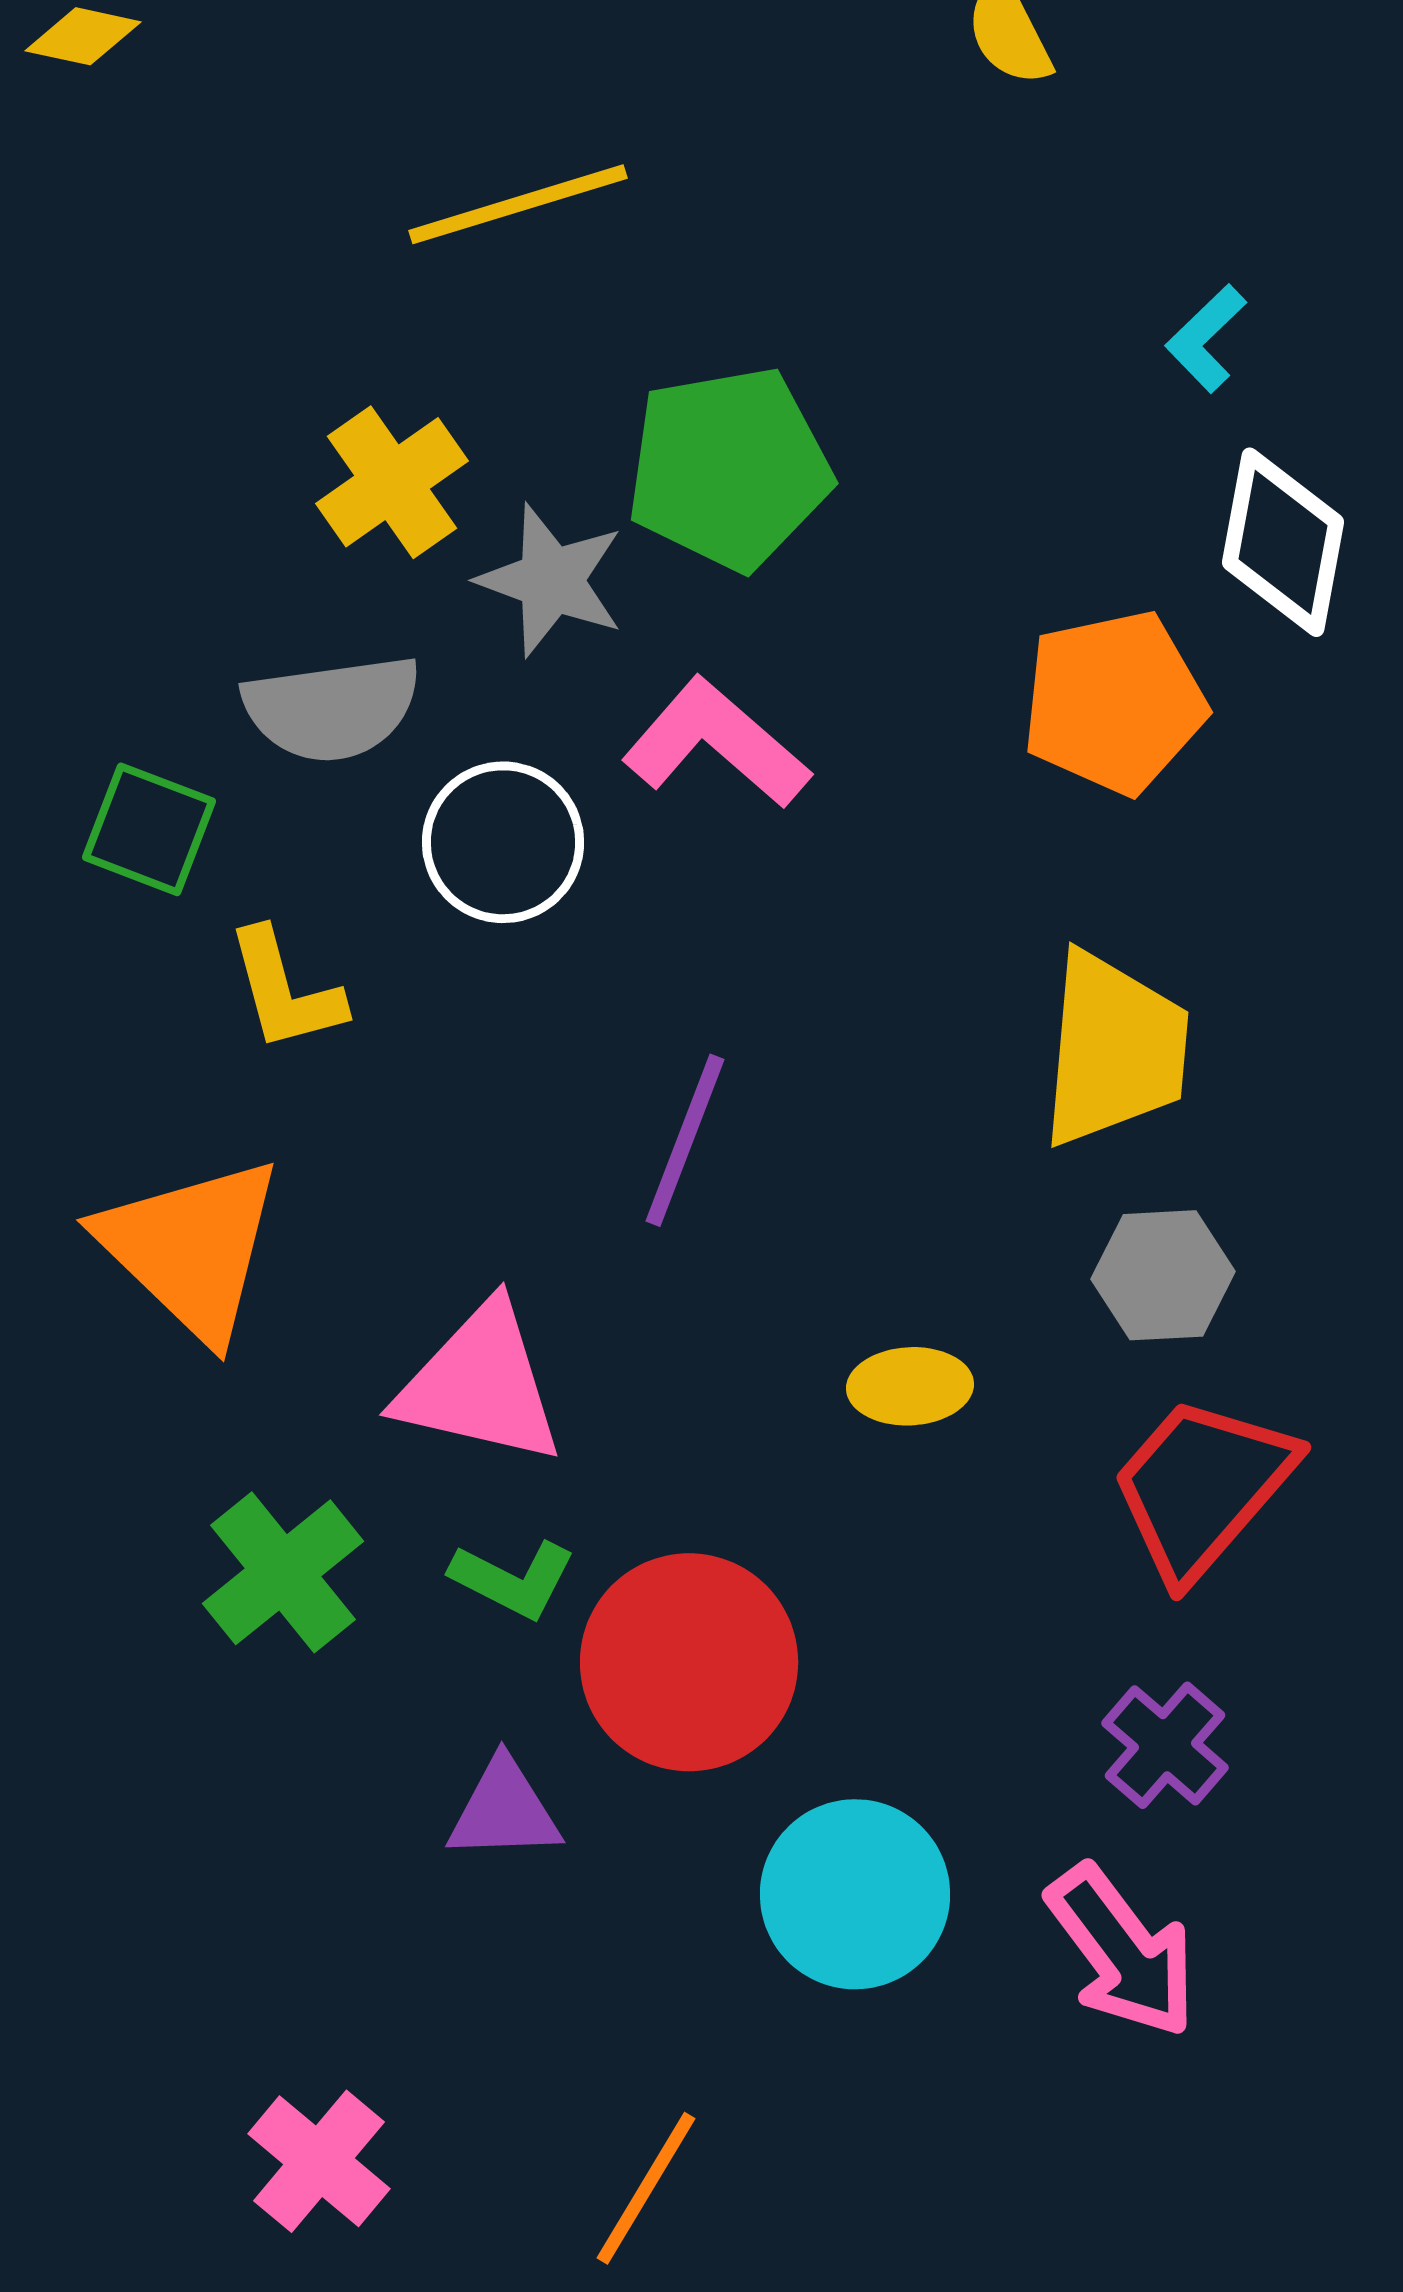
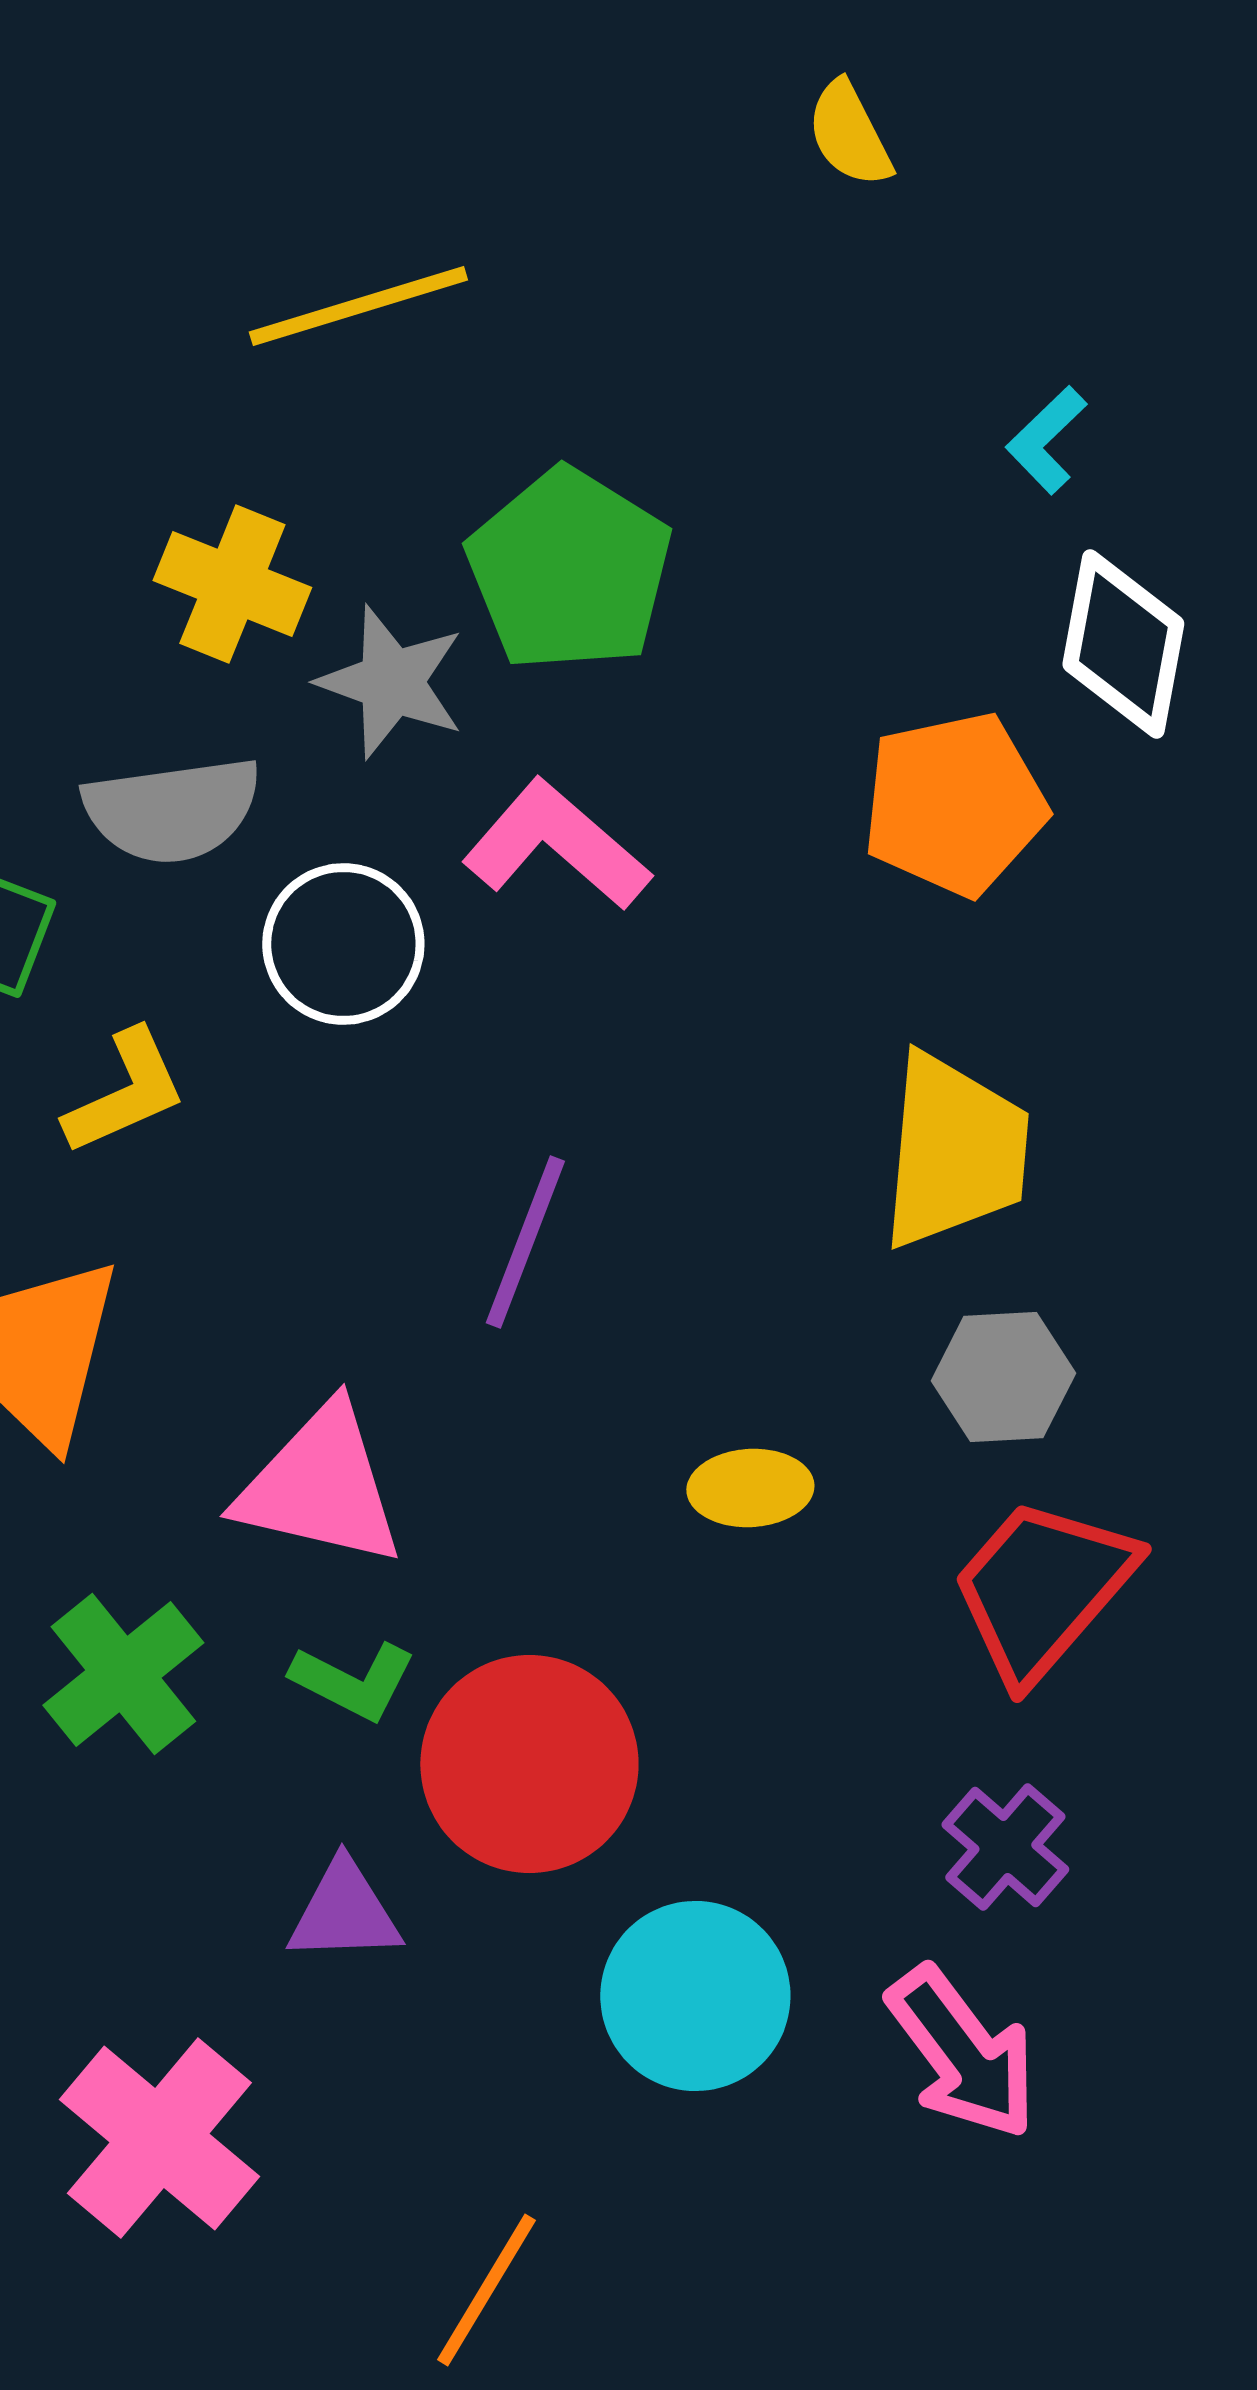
green pentagon: (729, 468) -> (569, 570), turned -30
yellow cross: (392, 482) -> (232, 584), turned -33
yellow L-shape: (285, 990) -> (125, 1092), turned -99
pink cross: (319, 2161) -> (159, 2138), moved, size x1.4

